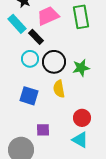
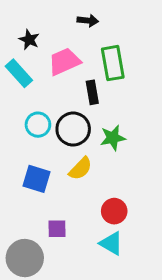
black rectangle: (36, 37) -> (92, 92), moved, turned 35
yellow semicircle: (59, 89) -> (80, 169), turned -126

